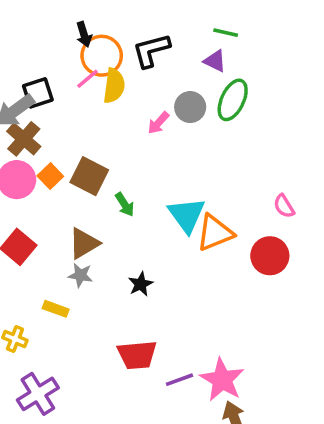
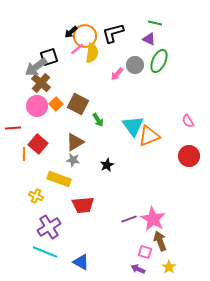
black arrow: (84, 34) -> (71, 32), moved, turned 64
red circle: (270, 256) -> (189, 156), moved
yellow rectangle: (56, 309) -> (59, 179), size x1.6
red trapezoid: (137, 355) -> (83, 205), moved

